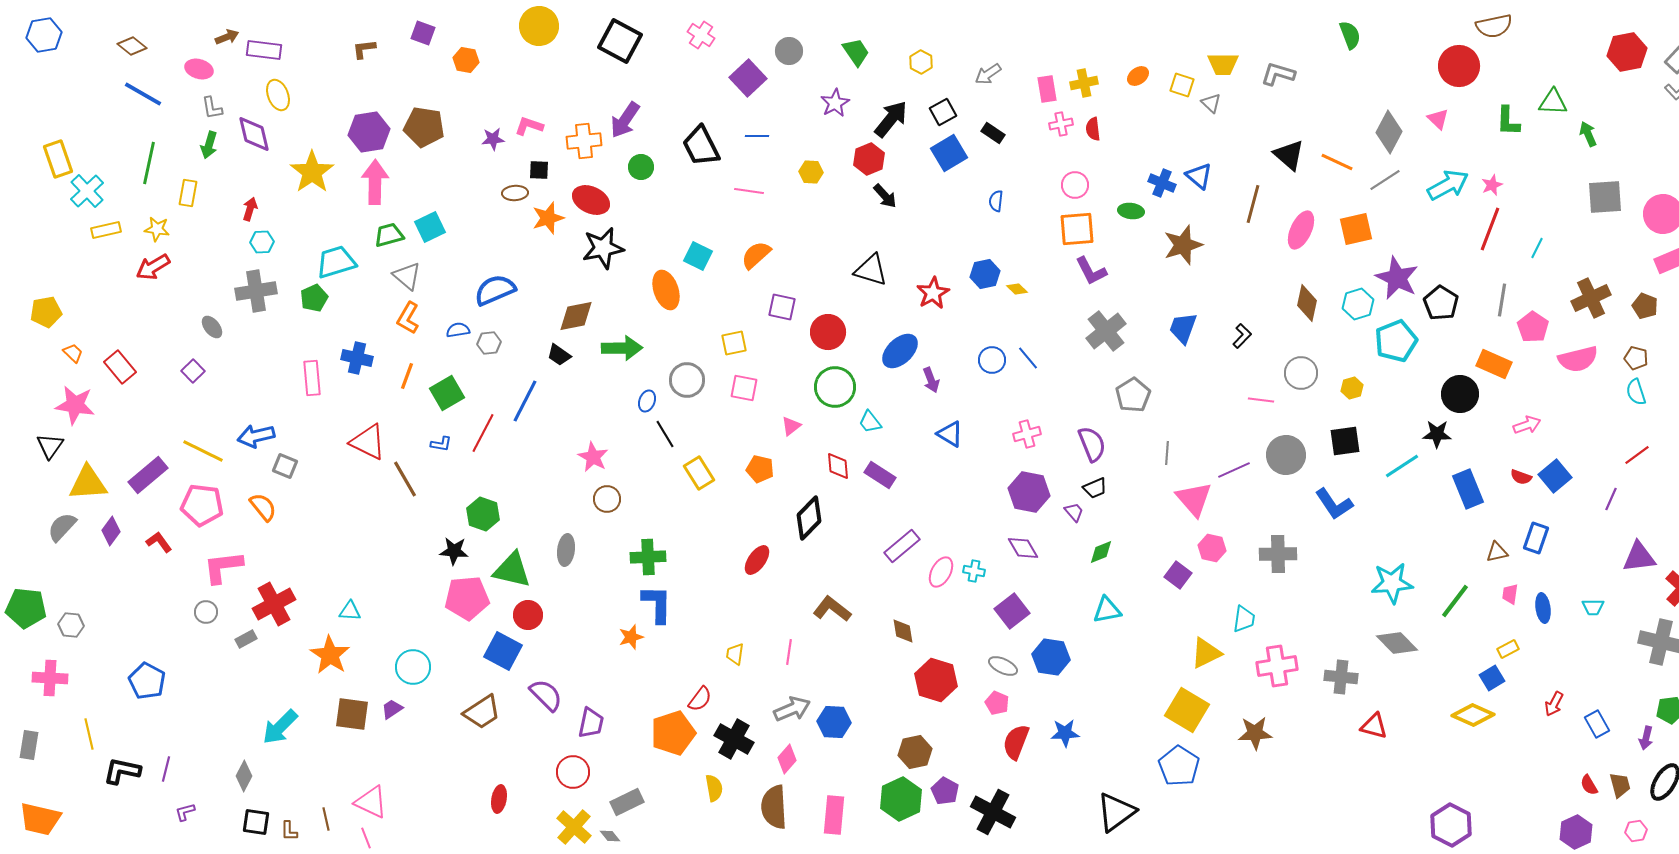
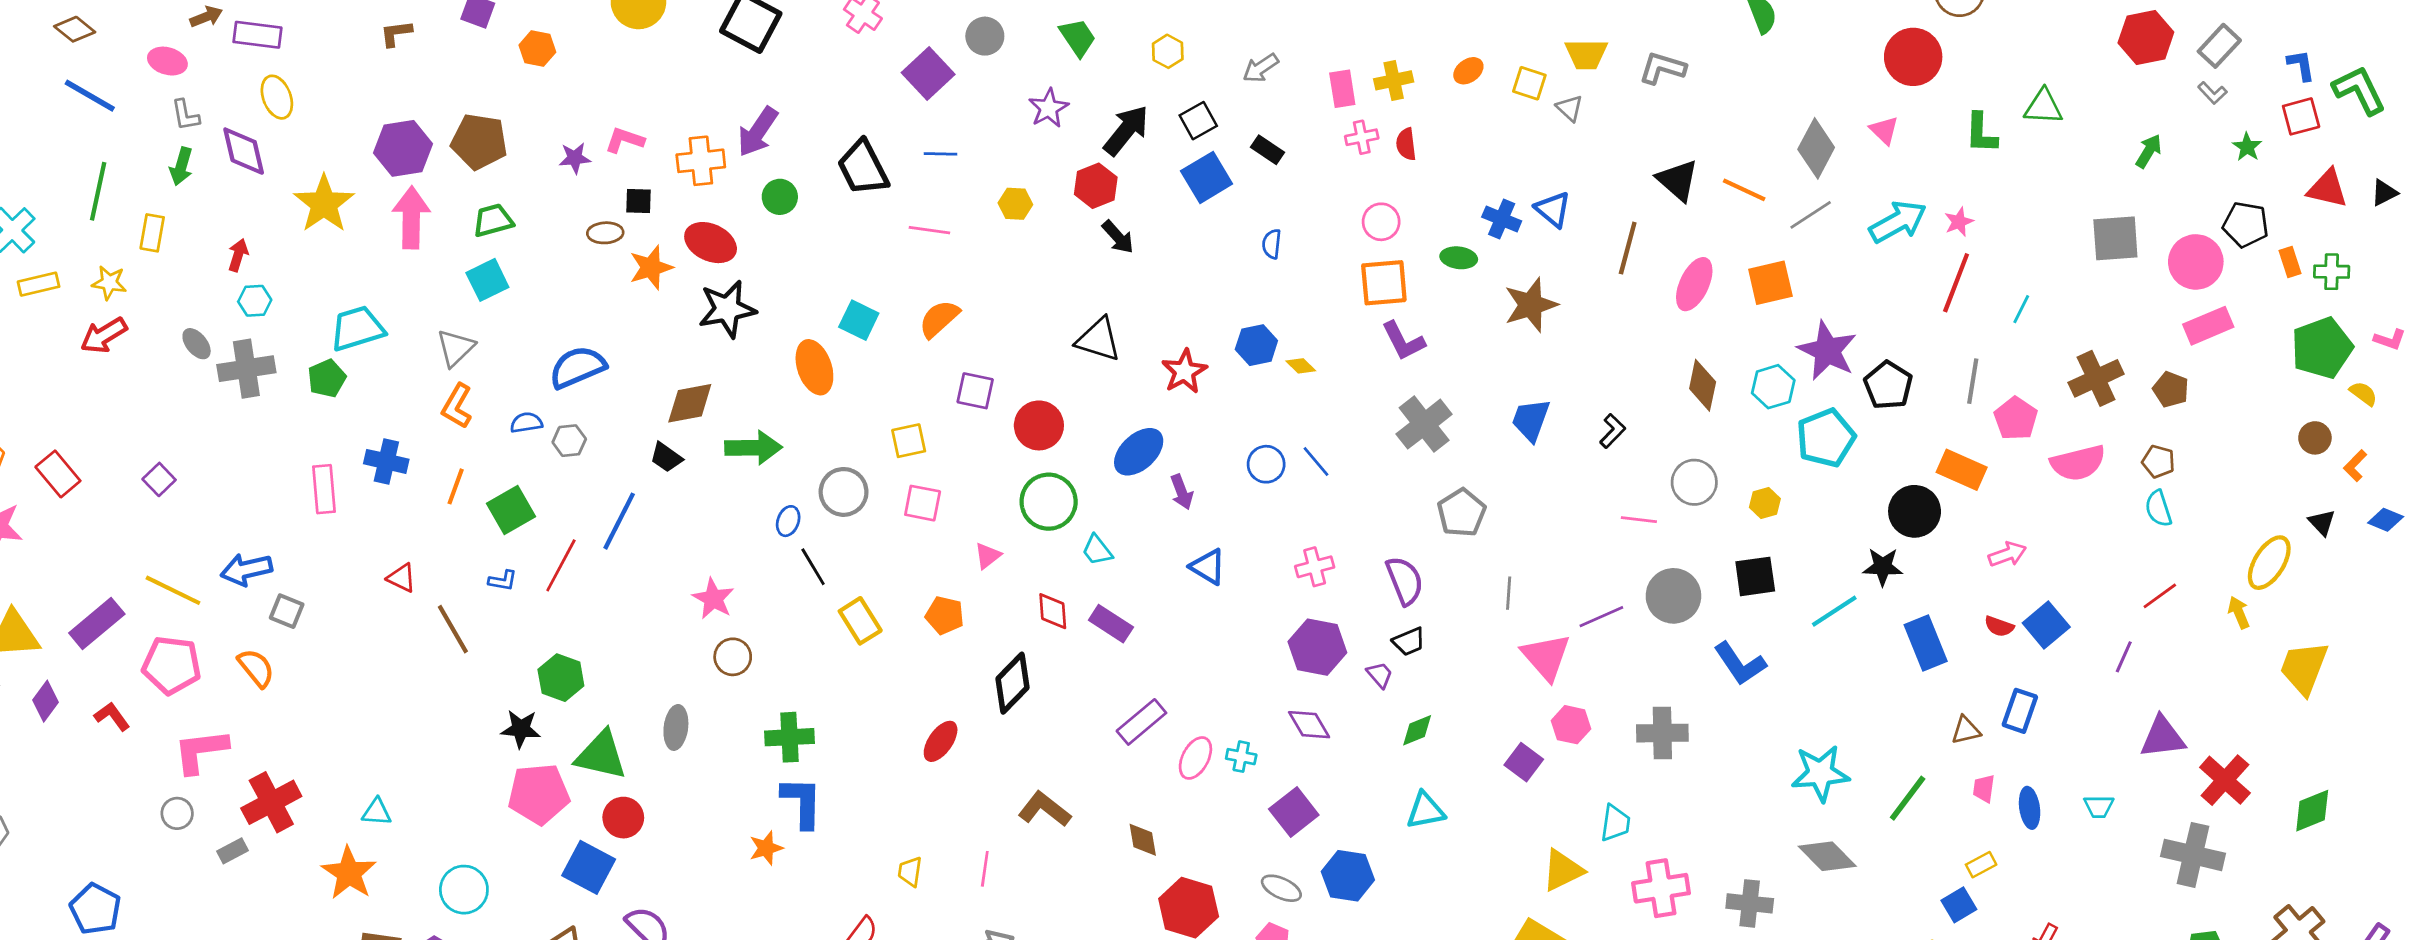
green arrow: (1588, 134) -> (2149, 151), moved, turned 55
green trapezoid: (389, 235) -> (493, 220), moved
gray triangle: (407, 276) -> (456, 348), turned 36
gray ellipse: (212, 327) -> (197, 344), moved
red triangle: (368, 442) -> (402, 578), size x0.6

